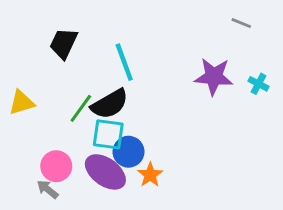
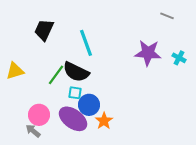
black semicircle: (110, 104) -> (76, 72), turned 56
cyan square: (108, 134) -> (75, 93), size x0.6

